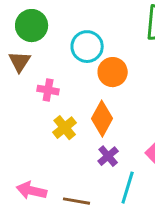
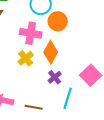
pink cross: (48, 90) -> (31, 33), moved, size x1.5

